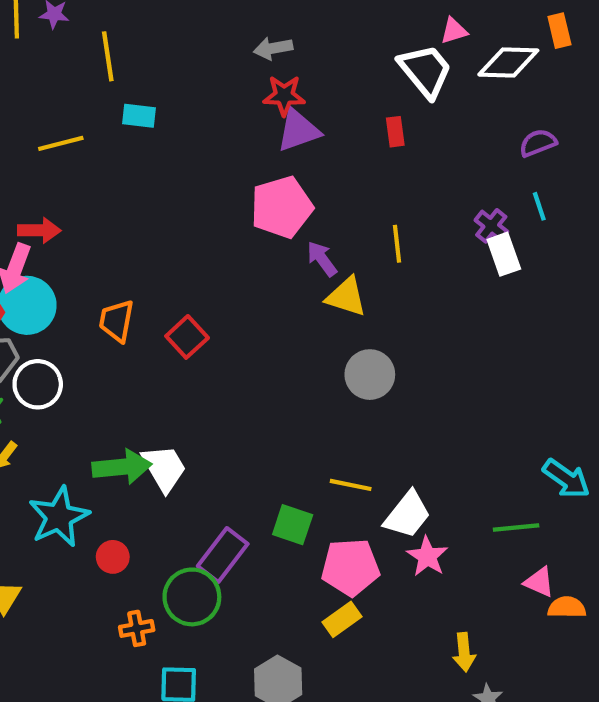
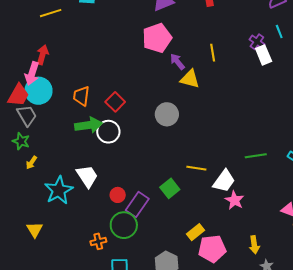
red arrow: (39, 230) -> (42, 55), turned -72
gray circle: (370, 375) -> (167, 114), moved
white circle: (38, 384) -> (108, 132), moved
green arrow: (122, 467) -> (89, 125), moved
white trapezoid: (164, 468) -> (87, 176), moved
green square: (293, 525) -> (170, 188), turned 36
green line: (516, 527) -> (256, 156), moved
red circle: (113, 557) -> (118, 195), moved
pink pentagon: (350, 567) -> (212, 249), moved

